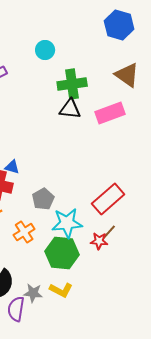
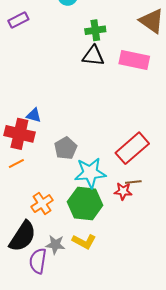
green cross: (72, 84) -> (95, 30), size x0.7
pink rectangle: (110, 113) -> (134, 60), turned 32
orange cross: (24, 232) -> (42, 204), moved
brown line: (109, 232) -> (133, 182), turned 42

